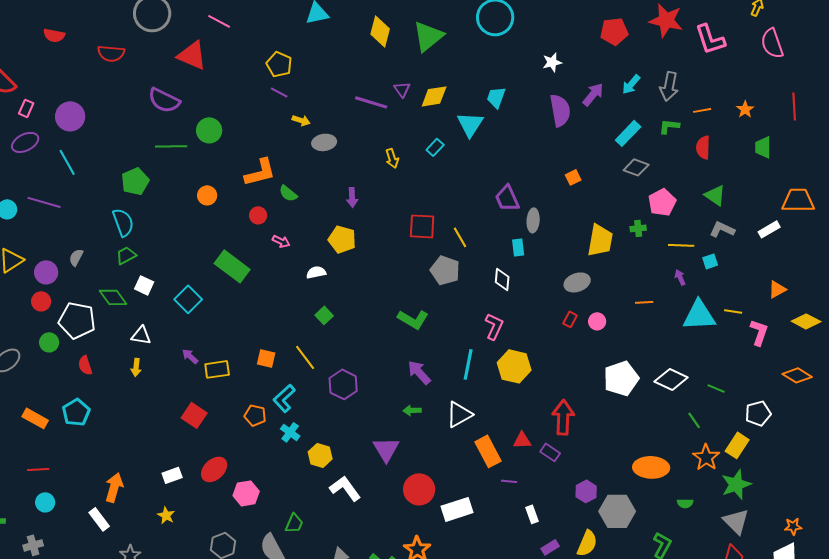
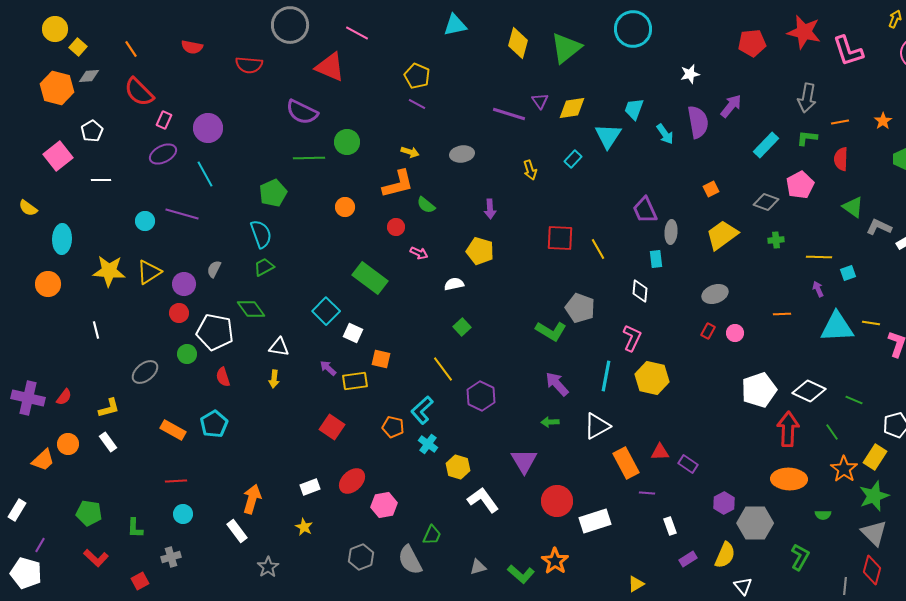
cyan arrow: (631, 84) -> (665, 134), moved, turned -75
yellow arrow: (301, 120) -> (410, 152), moved
gray diamond: (636, 167) -> (766, 202), moved
pink pentagon: (662, 202) -> (800, 185), moved
gray L-shape: (722, 229) -> (879, 227), moved
yellow trapezoid: (600, 240) -> (722, 235), moved, turned -136
gray pentagon: (445, 270) -> (580, 308), moved
white square: (144, 285) -> (353, 333), moved
orange square: (266, 358) -> (381, 359), moved
red arrow: (563, 417) -> (788, 429), moved

